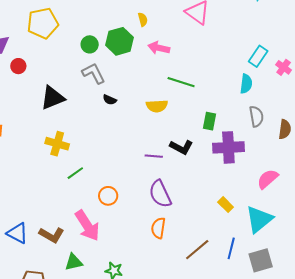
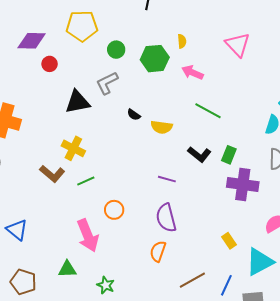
green circle: (90, 44) -> (116, 50), moved
gray L-shape: (94, 73) -> (107, 83), moved, turned -100
yellow semicircle: (157, 106) -> (162, 127), moved
black L-shape: (181, 147) -> (199, 154), moved
brown L-shape: (52, 235) -> (52, 174), moved

